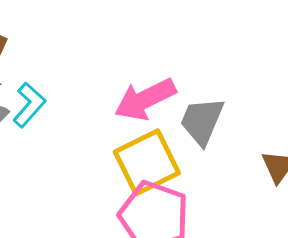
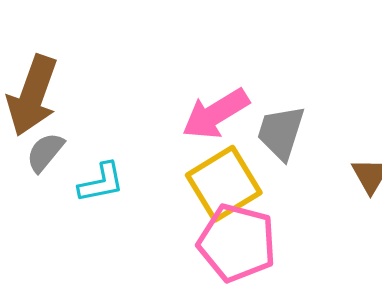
cyan L-shape: (29, 105) -> (101, 183), moved, turned 42

